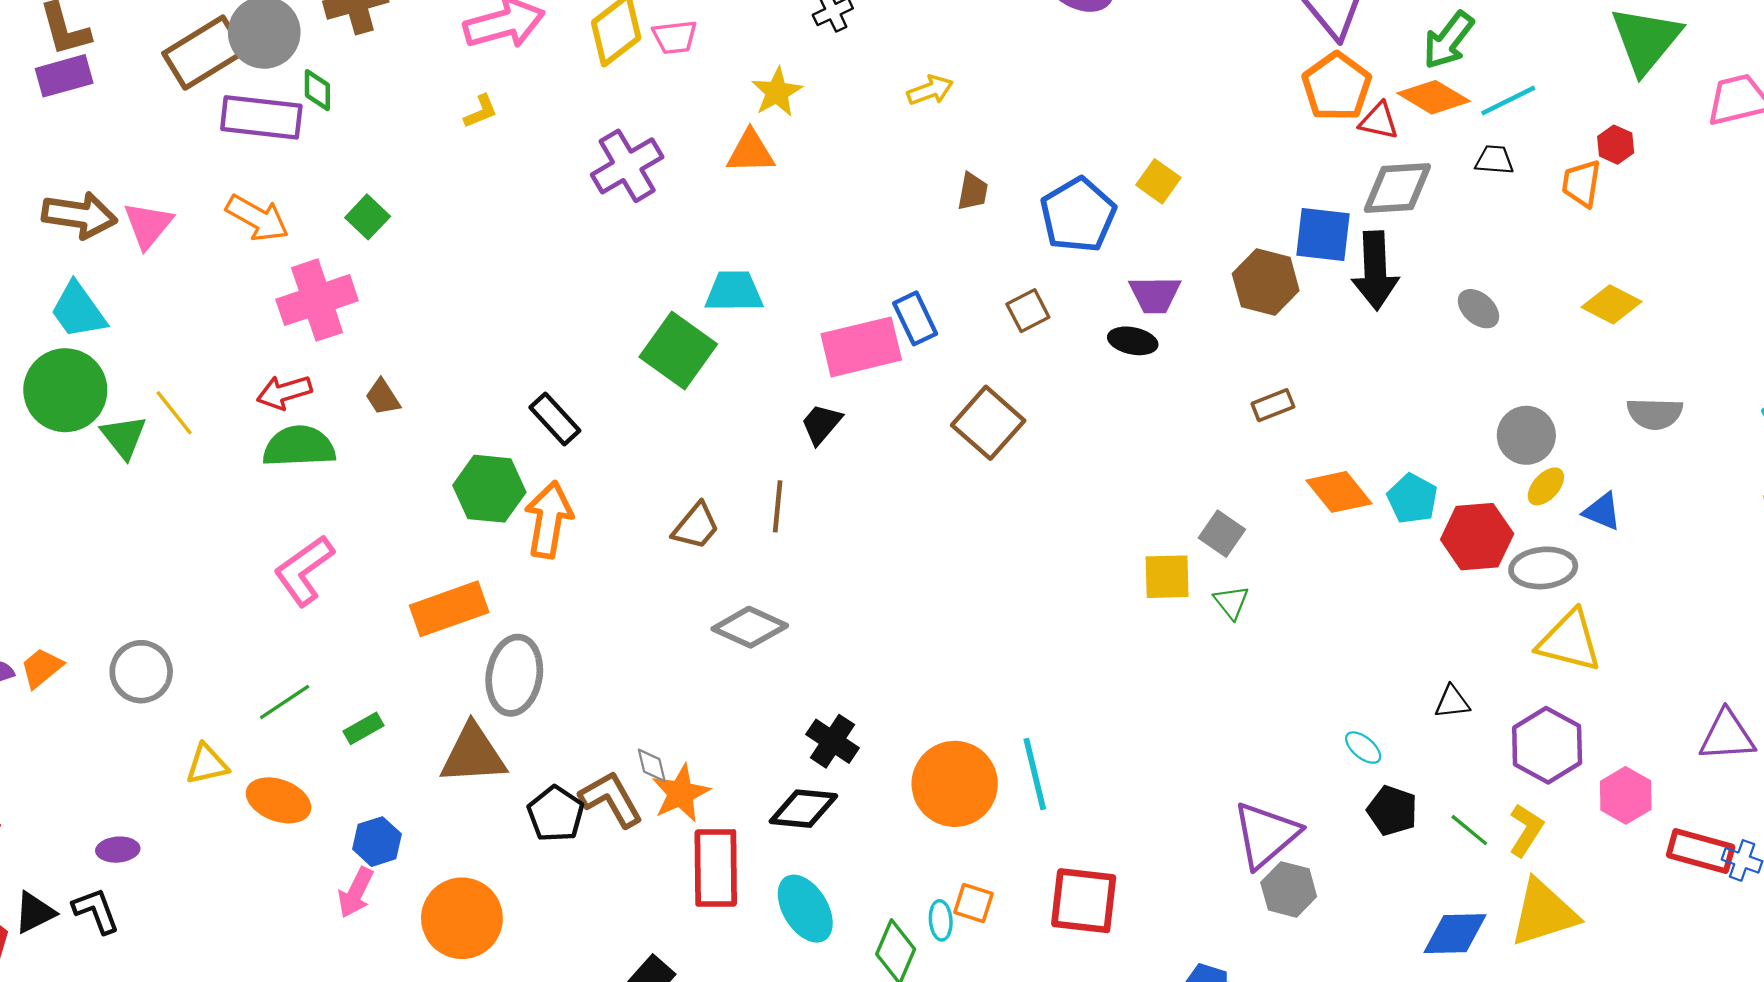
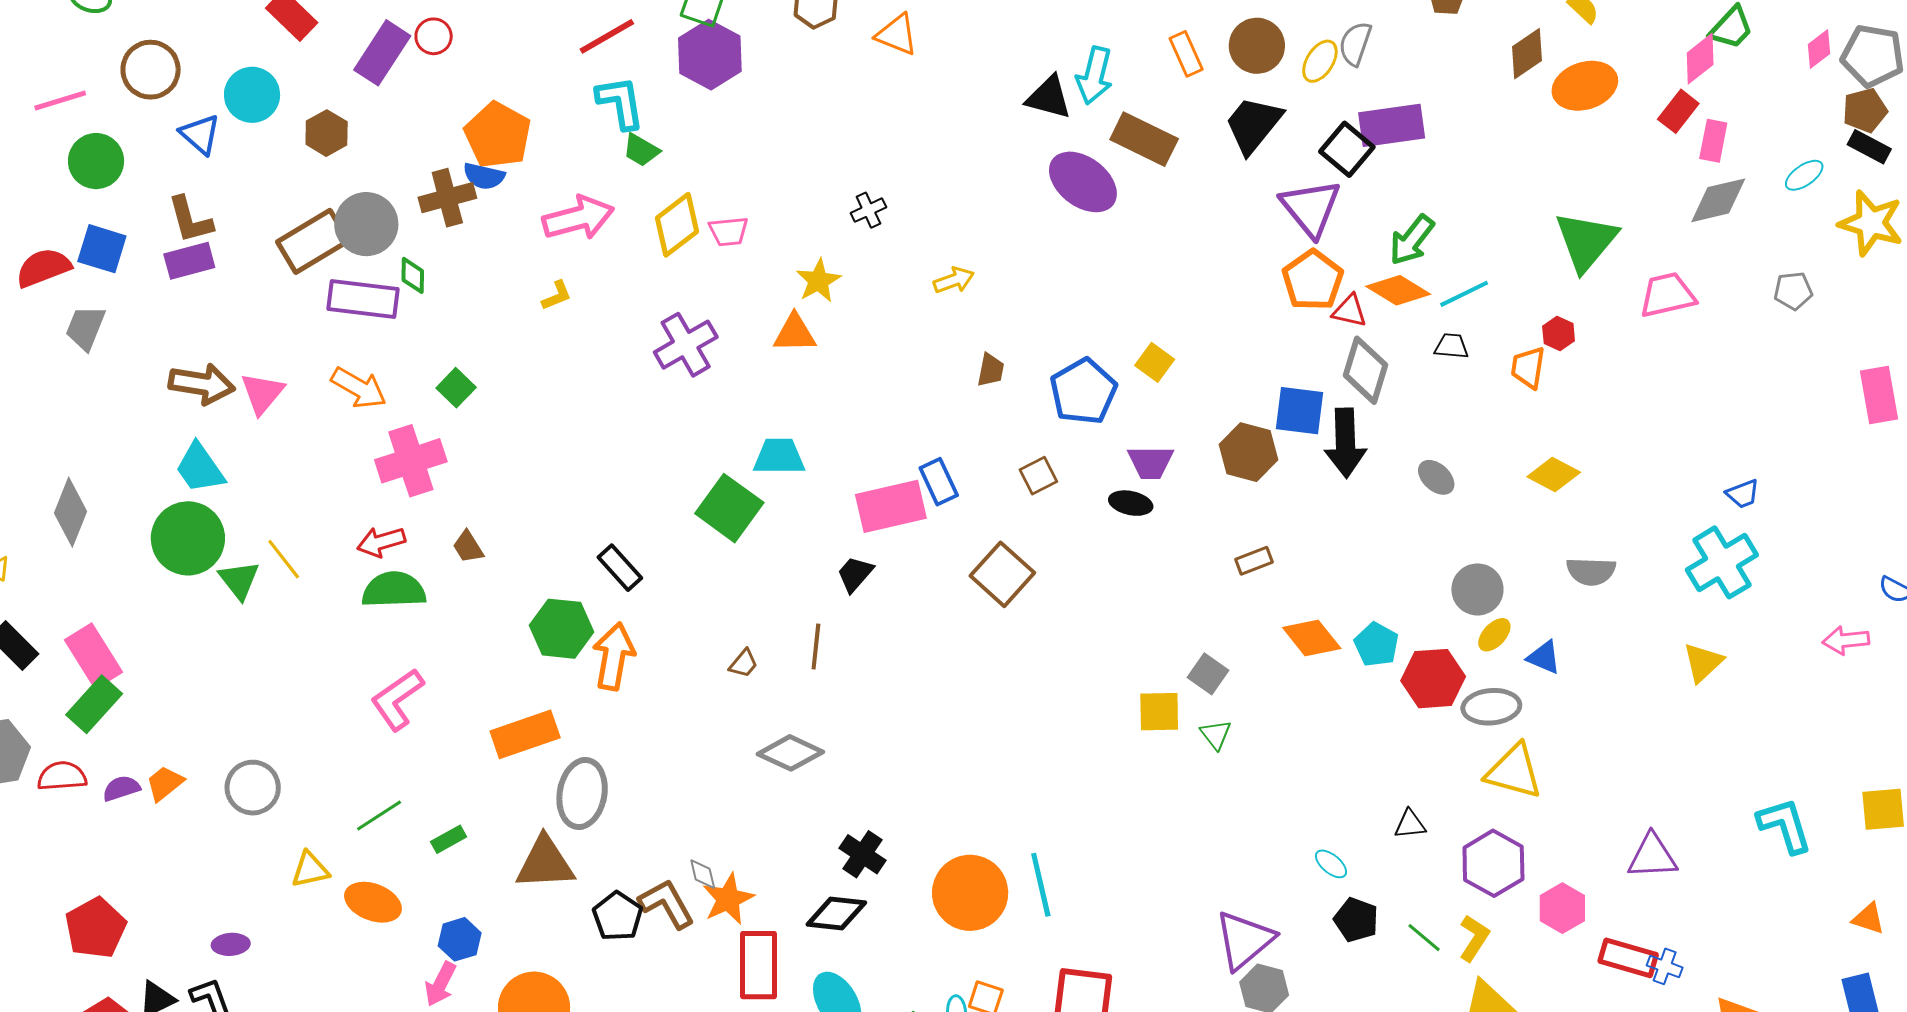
gray diamond: (1397, 188) -> (1366, 370), turned -70
brown trapezoid: (696, 526) -> (744, 663), size x0.7

